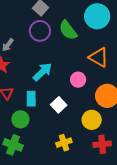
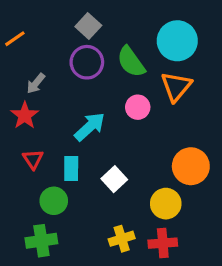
orange triangle: (99, 57) -> (176, 87), moved, turned 40
pink circle: (78, 80) -> (138, 107), moved
red cross: (102, 144) -> (163, 243), moved
green cross: (13, 145) -> (41, 241), turned -30

